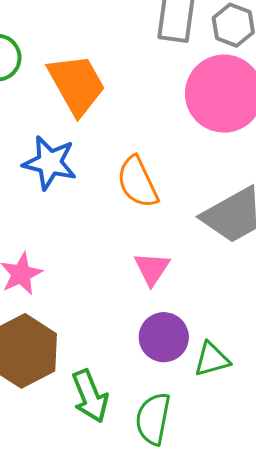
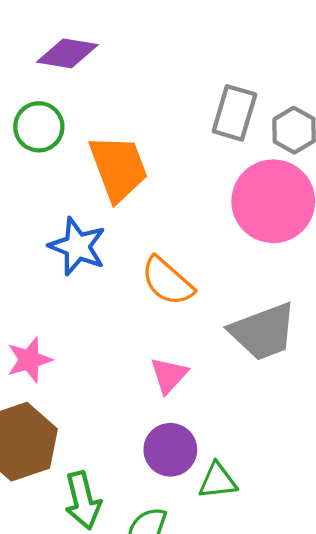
orange semicircle: (138, 182) -> (167, 281), turned -32

